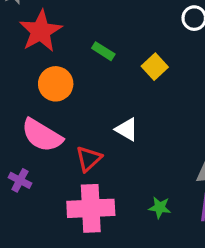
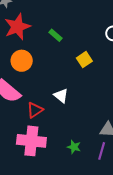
green rectangle: (103, 51) -> (56, 35), moved

